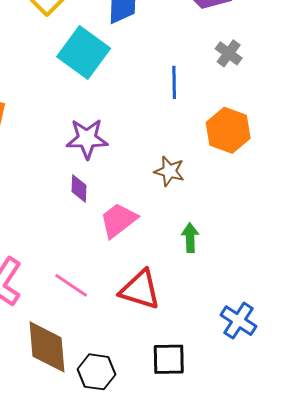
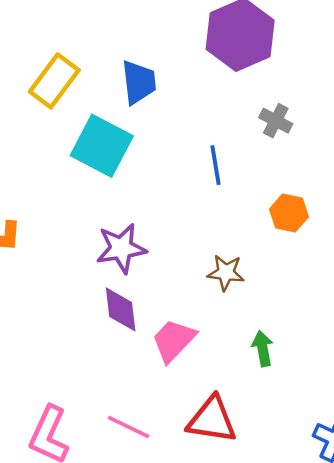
orange hexagon: (228, 130) -> (289, 213), size x0.7
purple diamond: (79, 188) -> (121, 309), size x1.4

